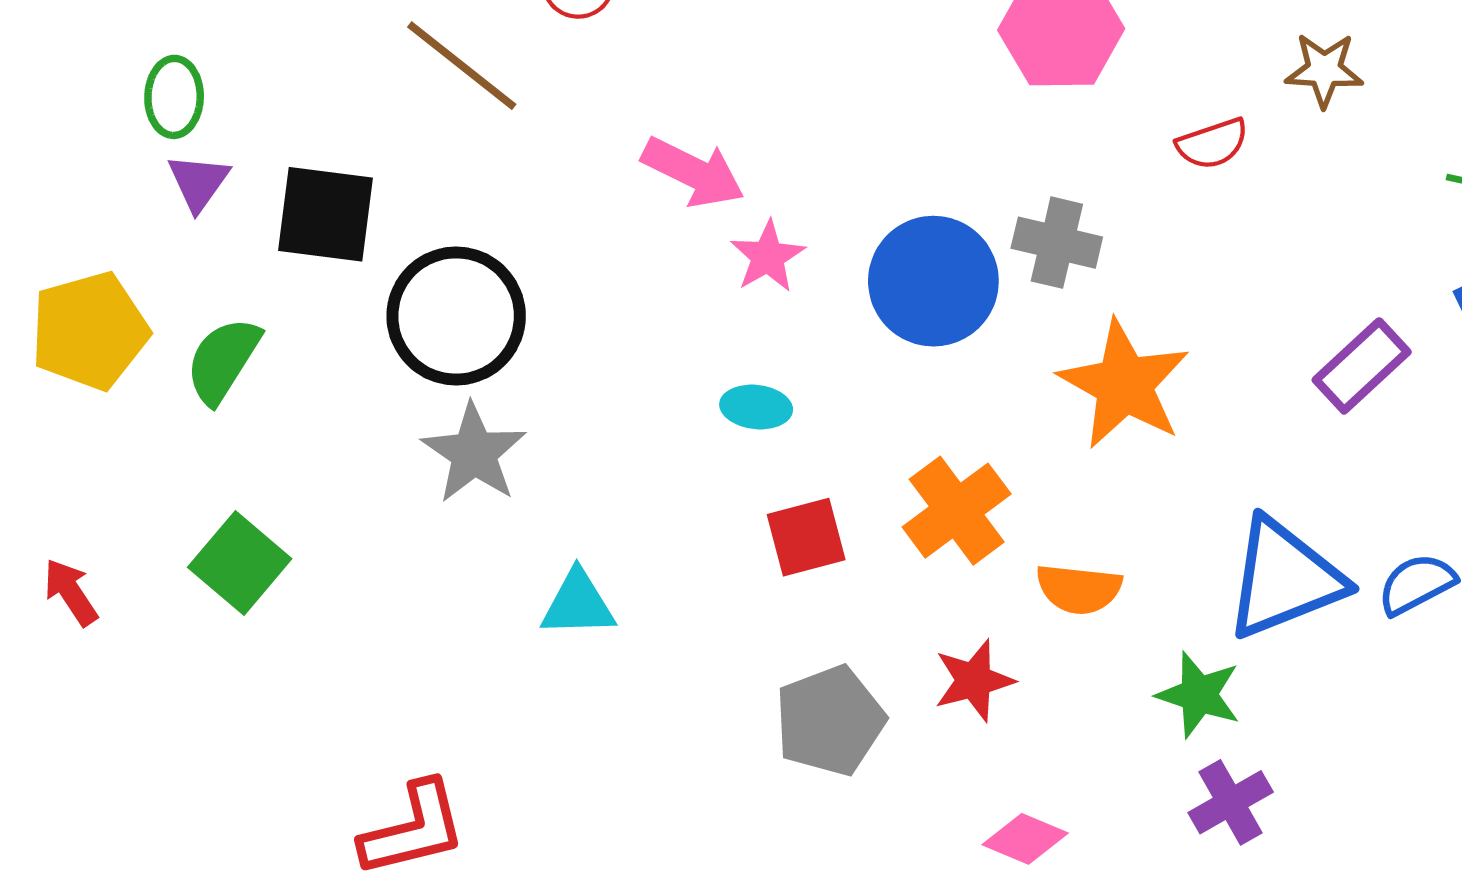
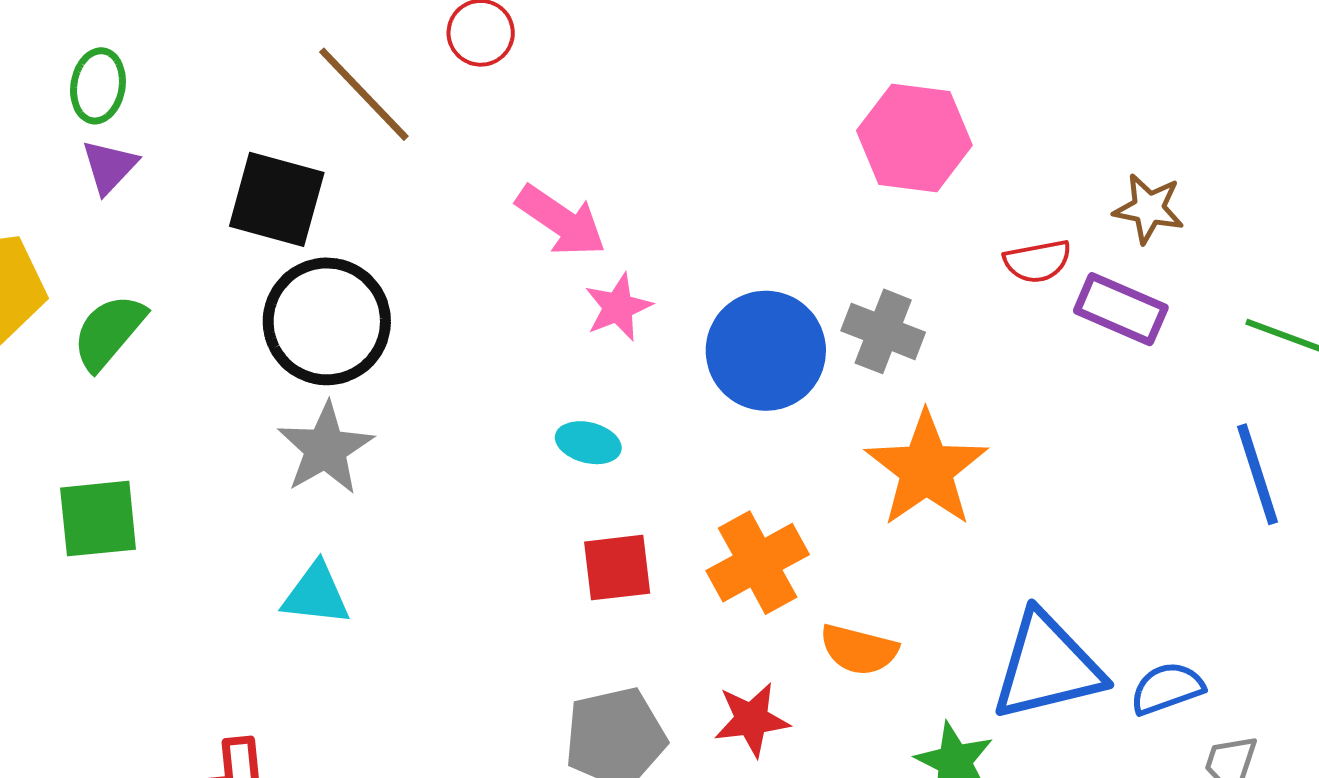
black square: (326, 214) -> (277, 199), moved
purple rectangle: (1362, 366) -> (1121, 309), moved, turned 58
green square: (240, 563) -> (98, 519), turned 36
cyan triangle: (578, 604) -> (316, 594), moved

